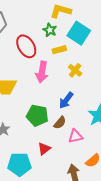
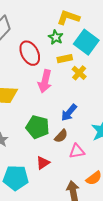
yellow cross: (75, 70) -> (79, 73), moved

